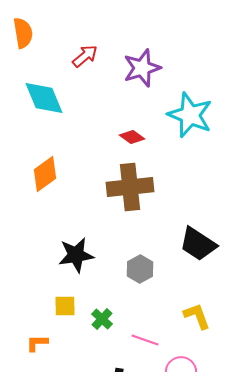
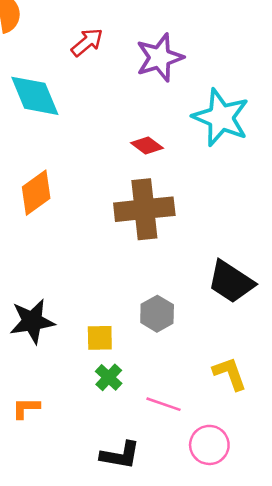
black star: (76, 255) -> (32, 321), moved
yellow square: (65, 306) -> (100, 338), moved

